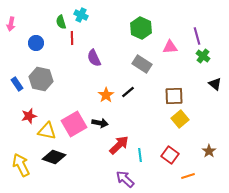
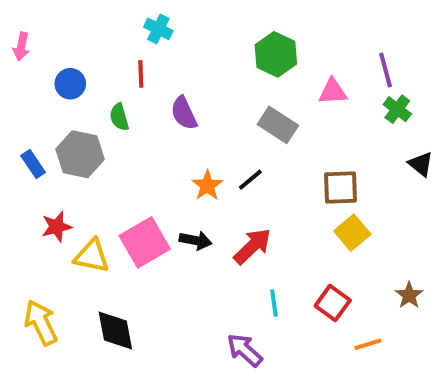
green semicircle: (61, 22) -> (119, 117), moved
red arrow: (119, 145) -> (252, 246), moved
black diamond: (54, 157) -> (115, 330), moved, turned 60

